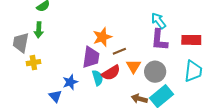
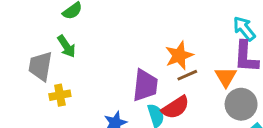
green arrow: (39, 30) -> (66, 46), turned -35
orange star: (102, 37) -> (179, 56), moved
orange triangle: (133, 66) -> (226, 77), moved

